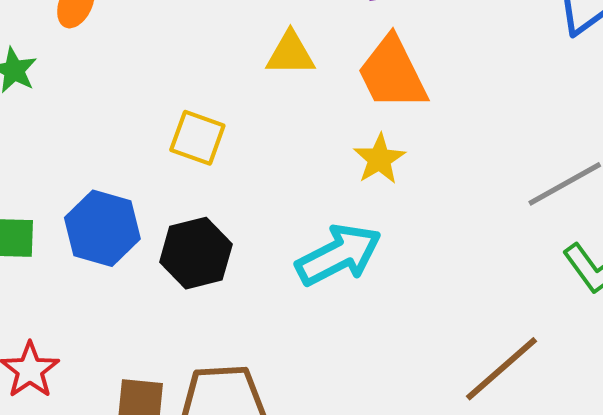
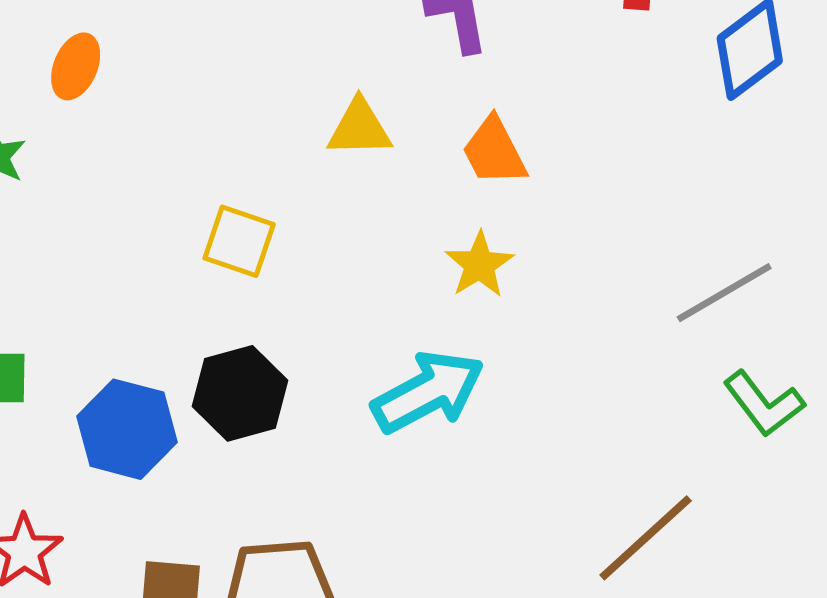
orange trapezoid: (392, 73) -> (494, 151), size x0.7
blue hexagon: (102, 228) -> (127, 429), moved

